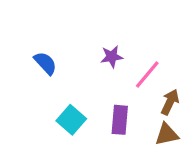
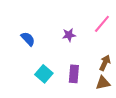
pink line: (147, 74) -> (102, 24), moved

